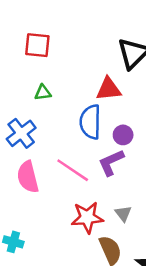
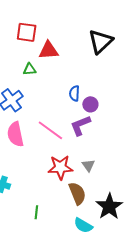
red triangle: (109, 89) -> (49, 50), moved
blue semicircle: (90, 122) -> (74, 93), moved, size x0.6

